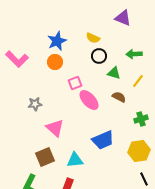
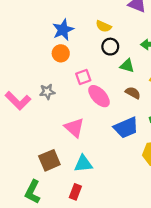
pink L-shape: (17, 59) -> (18, 101), moved
gray star: (35, 104) -> (47, 92), moved
pink triangle: (55, 128) -> (74, 128), moved
blue trapezoid: (103, 140) -> (126, 128), moved

